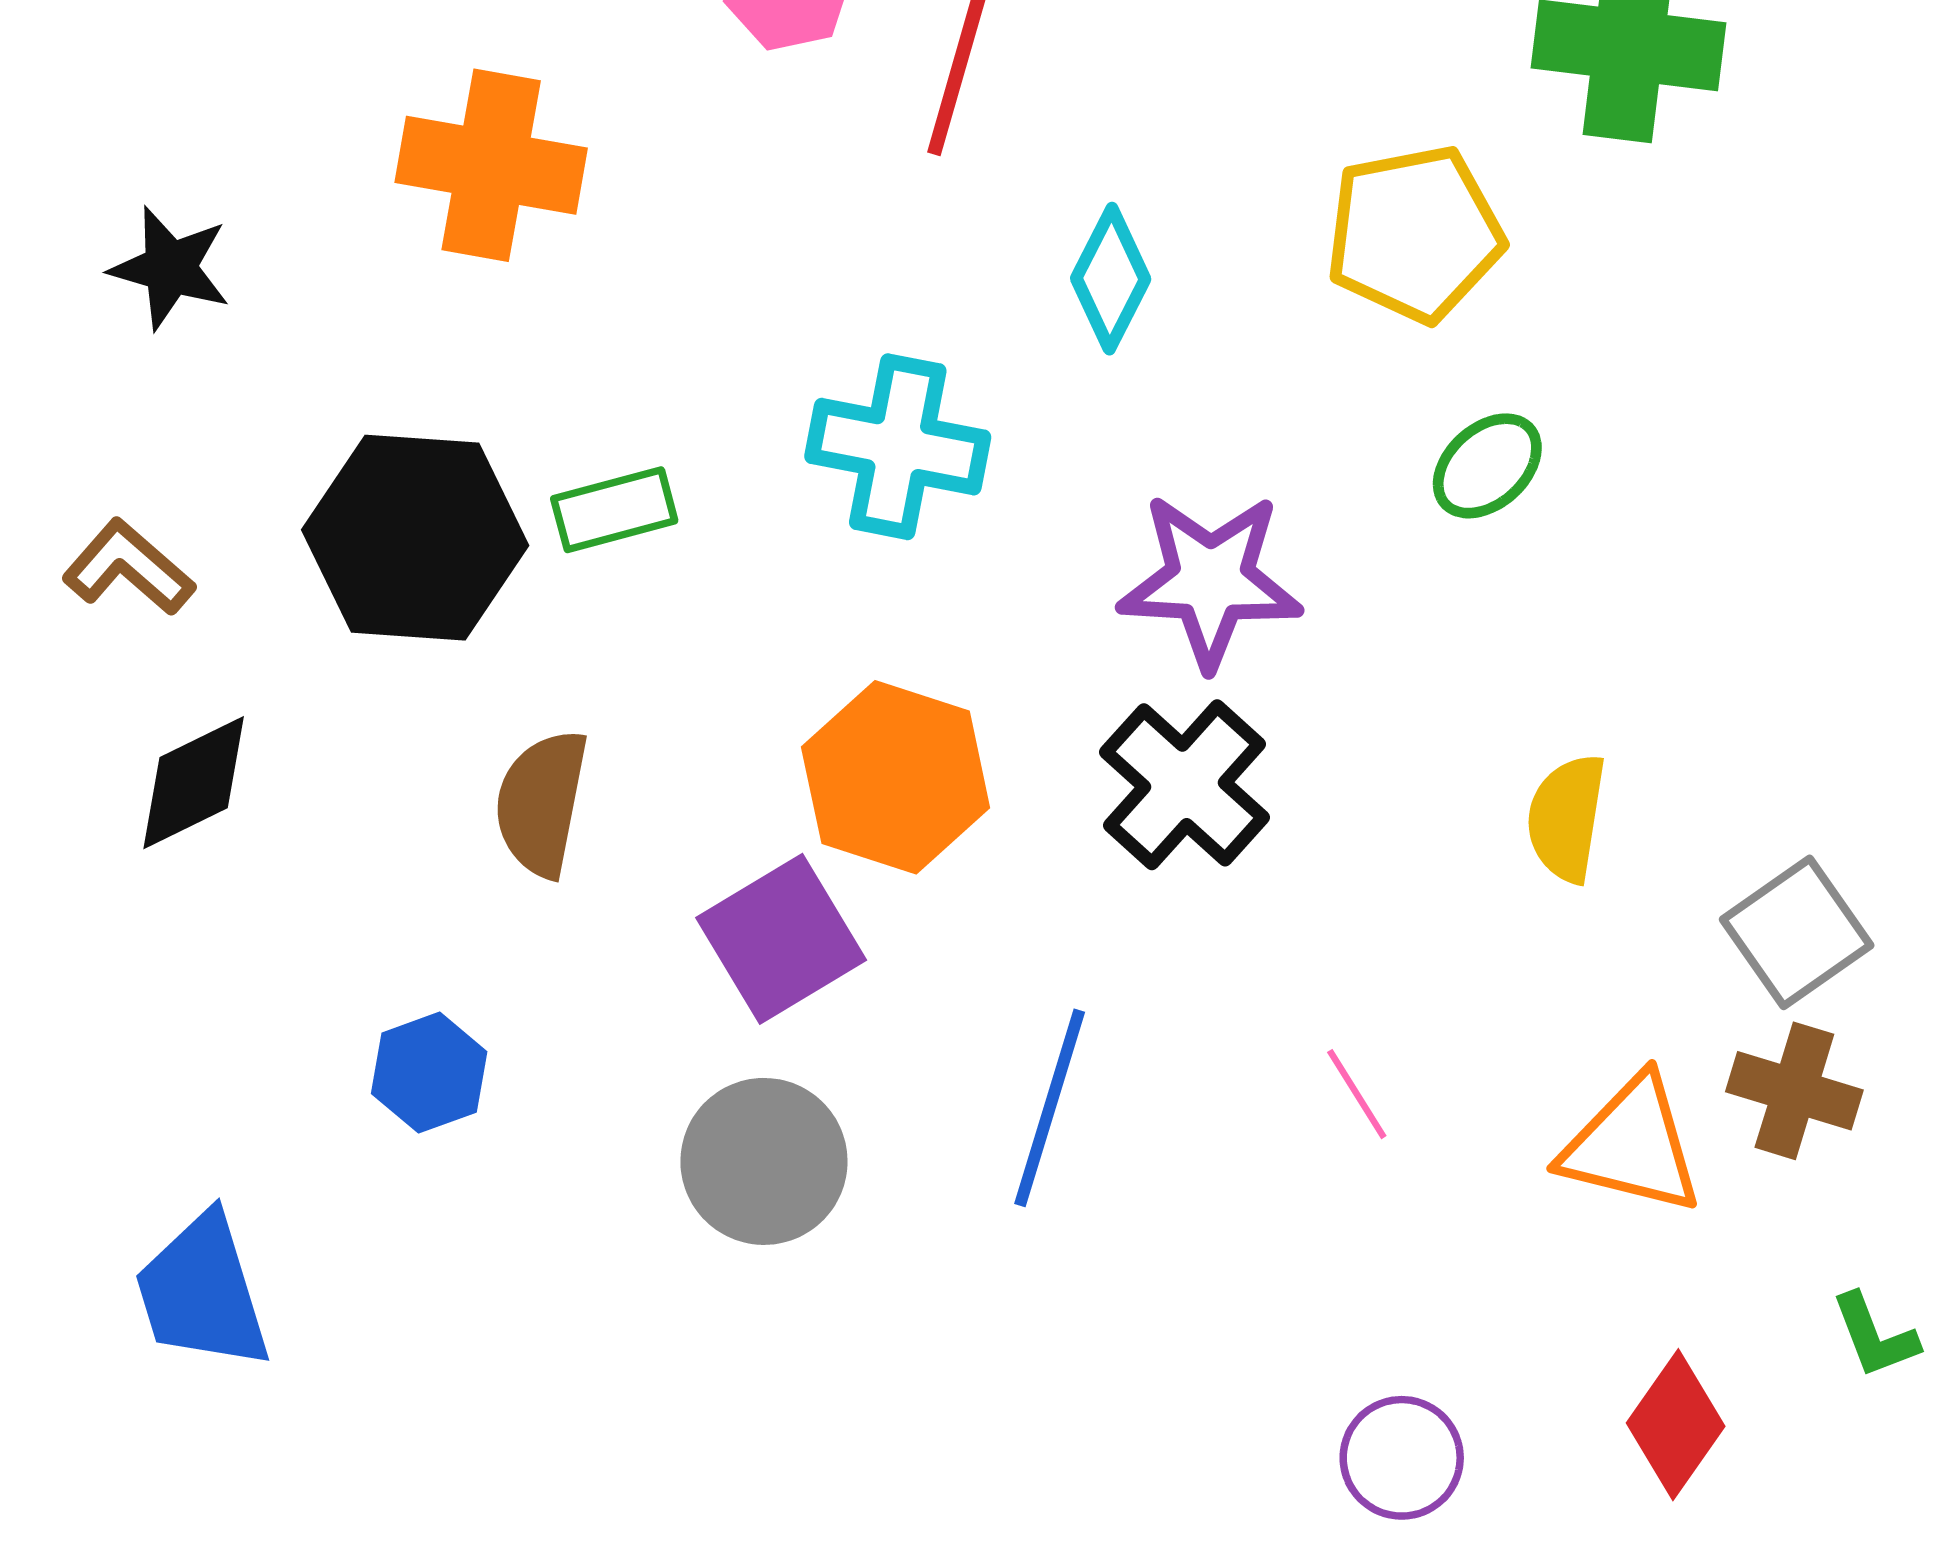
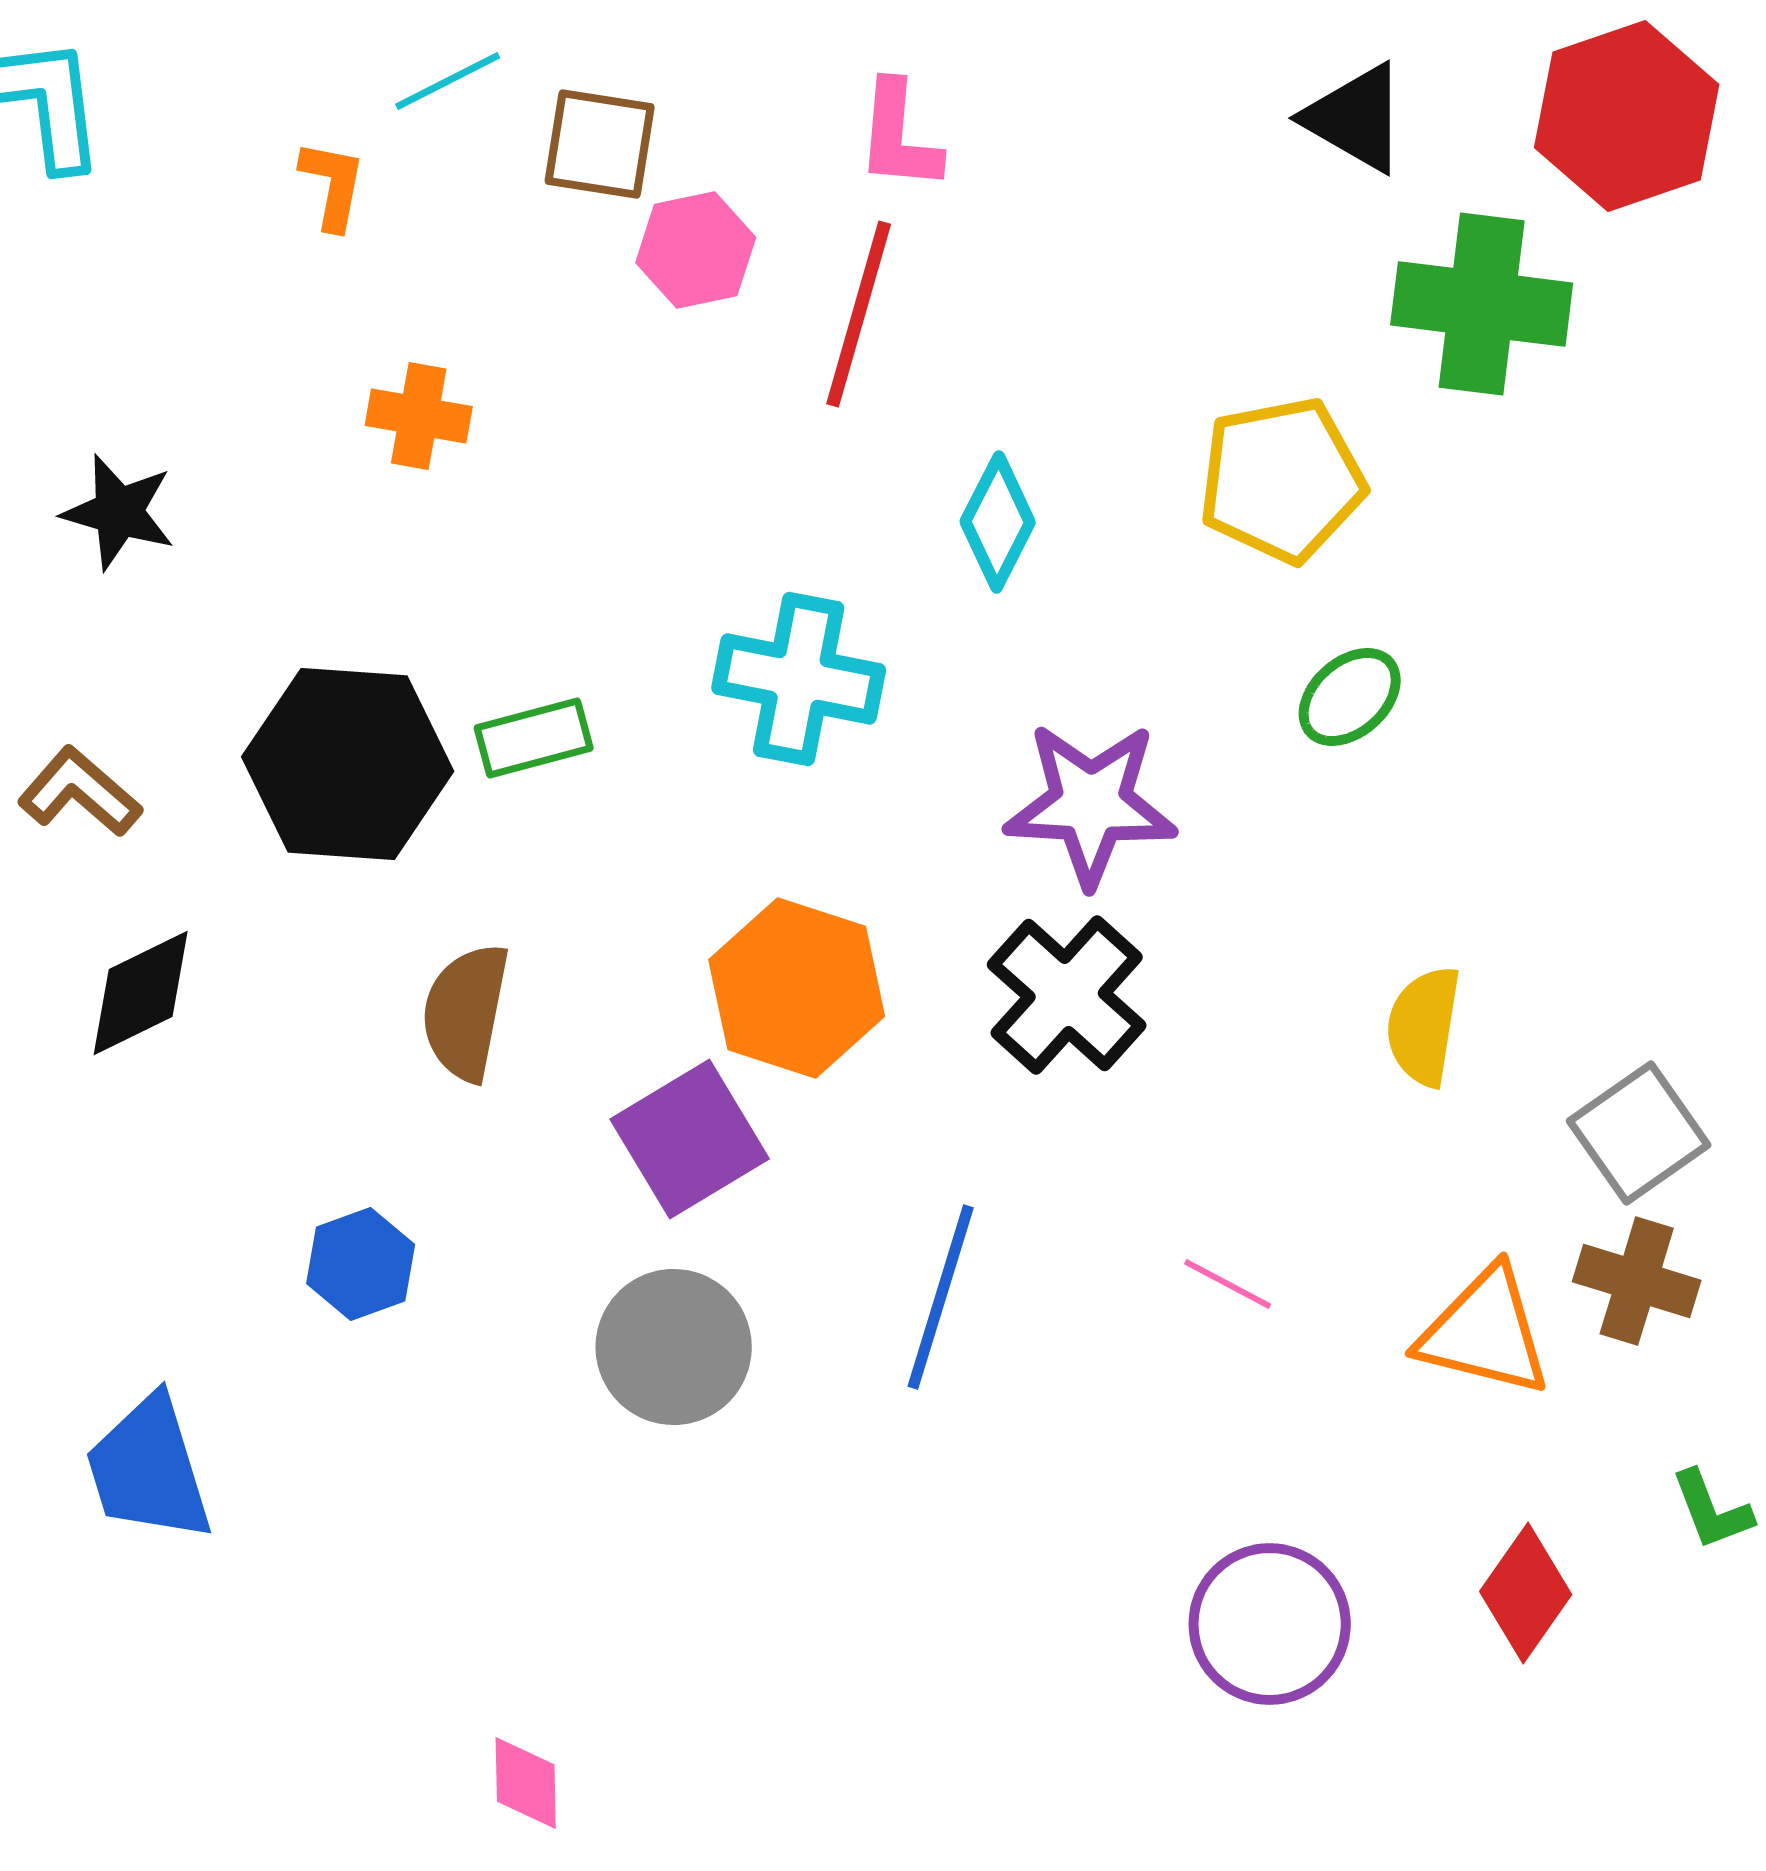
orange cross: (491, 165) -> (419, 416), size x0.6
pink line: (1357, 1094) -> (1228, 1284), turned -30
purple circle: (1402, 1458) -> (1270, 1624), size x1.4

